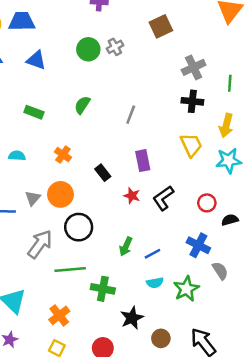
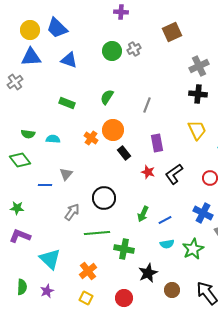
blue trapezoid: (22, 21) -> (57, 28), turned -135
orange circle: (60, 194) -> (113, 130), moved
gray arrow: (40, 244) -> (72, 212), size x0.7

